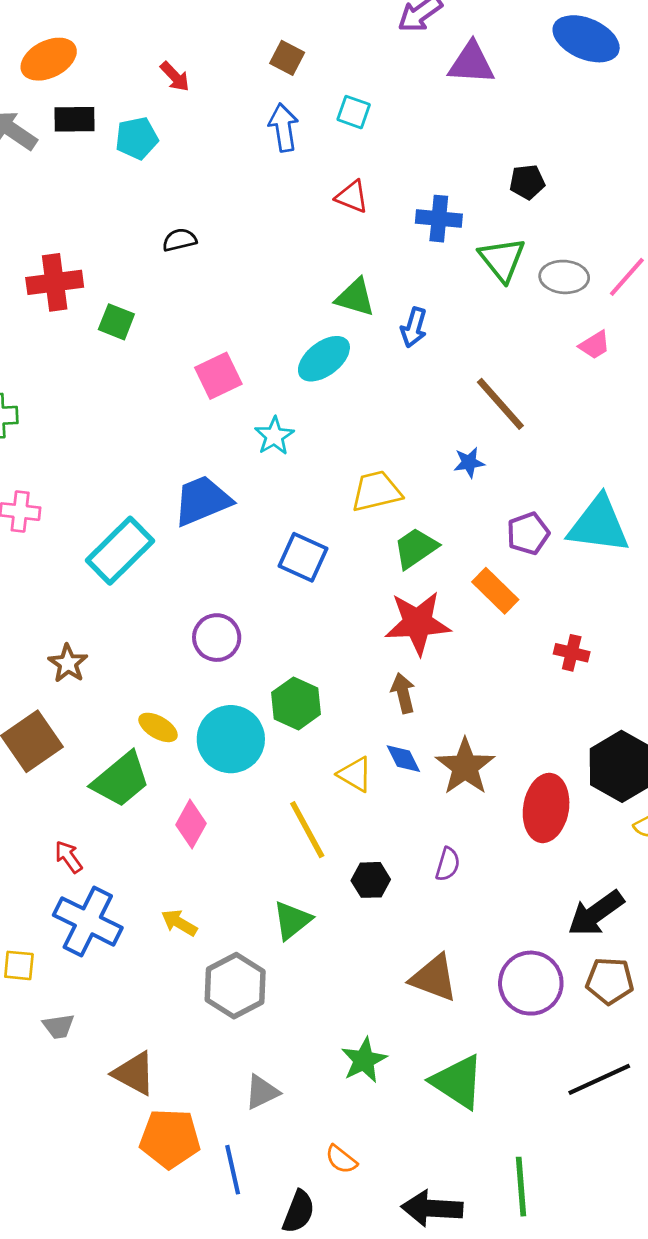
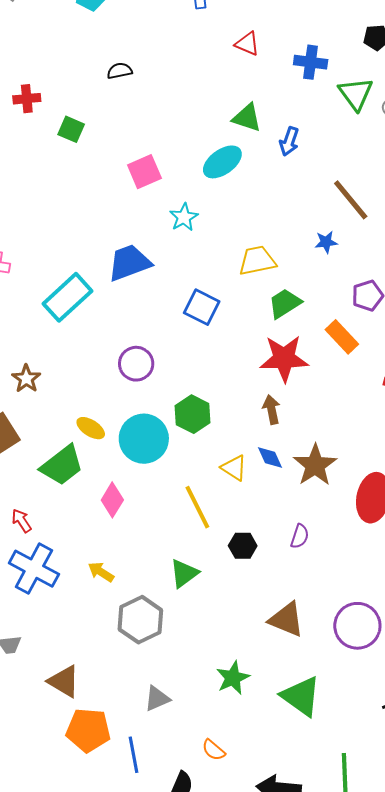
red cross: (55, 282) -> (27, 99), size x0.7

